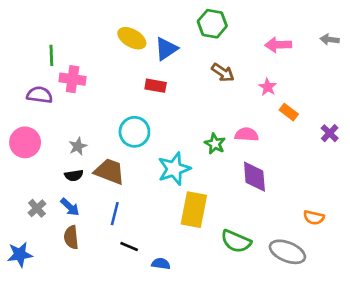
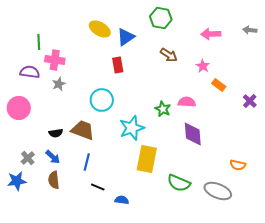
red rectangle: (156, 86) -> (118, 65), turned 70
gray star: (78, 146) -> (59, 84), moved
blue star: (20, 254) -> (17, 181), moved

